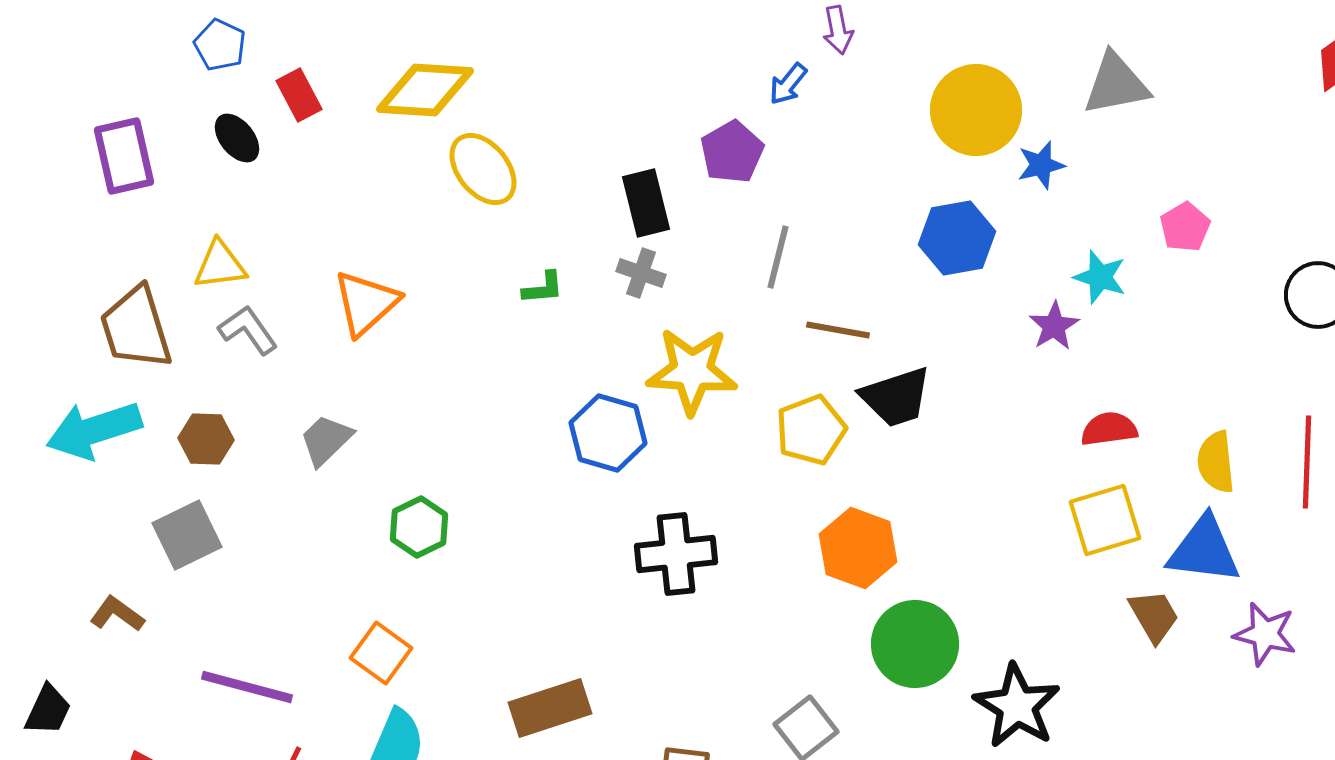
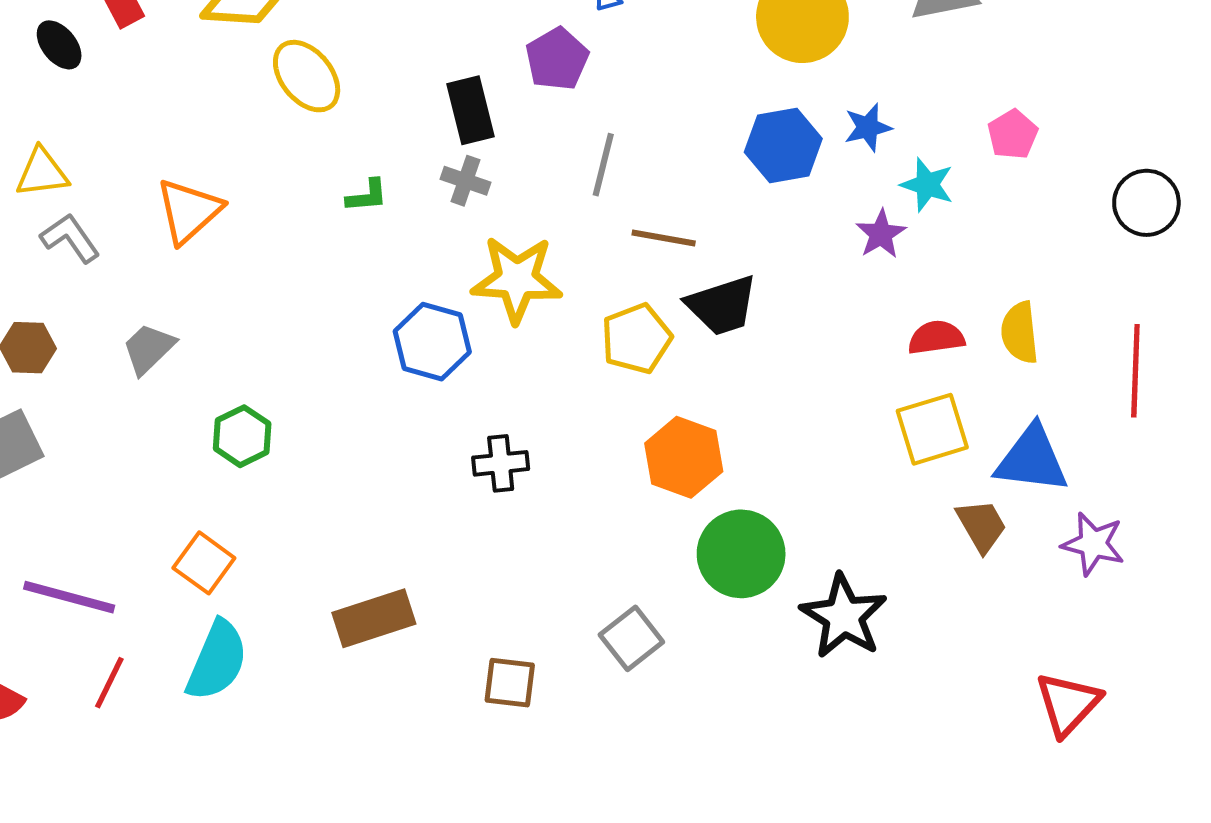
blue star: (1041, 165) -> (868, 127), moved
yellow semicircle: (1216, 462) -> (1020, 333), moved
black cross: (676, 554) -> (501, 463), size x0.7

